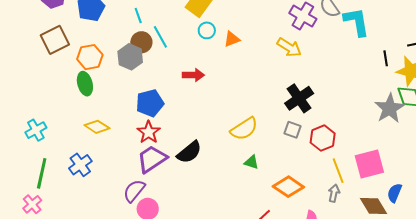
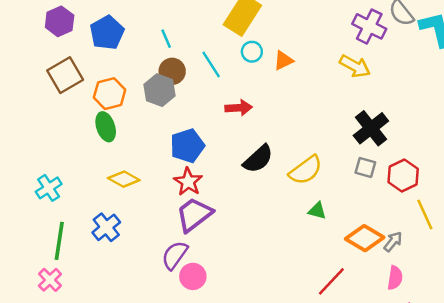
cyan line: (160, 37) -> (211, 65), moved
black semicircle: (189, 152) -> (258, 159), moved
gray arrow: (334, 193) -> (393, 242), moved, turned 30

